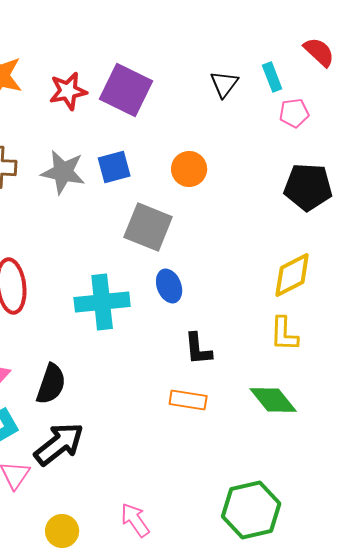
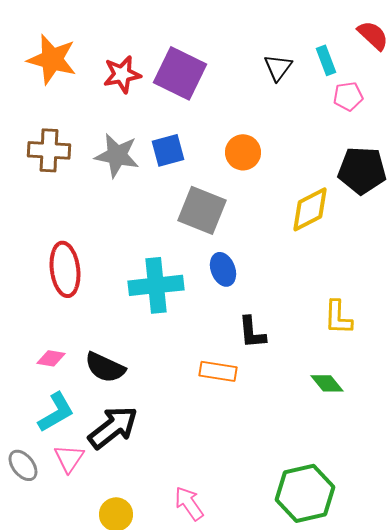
yellow diamond: (292, 275) -> (310, 209), moved
black semicircle: (51, 384) -> (105, 367), turned 96
orange rectangle: (188, 400) -> (218, 371), moved
green diamond: (273, 400) -> (327, 383), size x0.7

